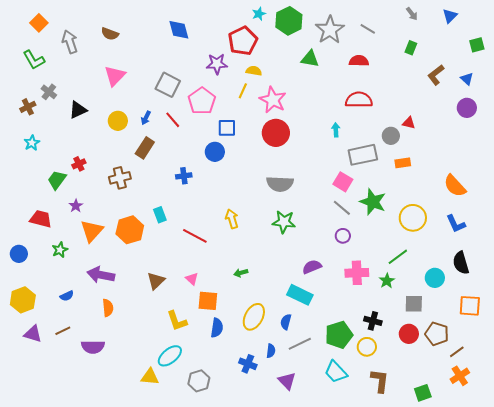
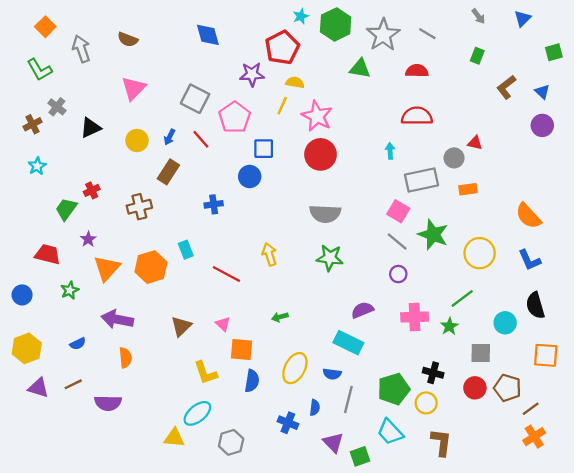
blue semicircle: (286, 322) -> (332, 374), turned -98
gray line: (300, 344) -> (348, 399), turned -50
green square: (423, 393) -> (360, 456), moved

